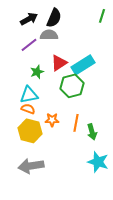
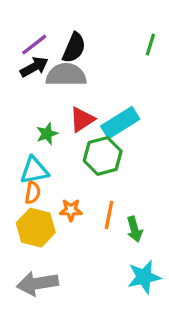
black arrow: (29, 19) -> (34, 67), moved
gray semicircle: (49, 35) -> (66, 75), size x1.4
purple line: (29, 45) -> (34, 45), moved
orange semicircle: (28, 109) -> (33, 193), turned 80
cyan star: (98, 162) -> (144, 277), turned -30

